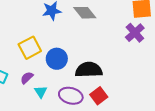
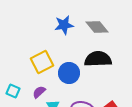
black semicircle: (89, 70) -> (98, 59), moved

